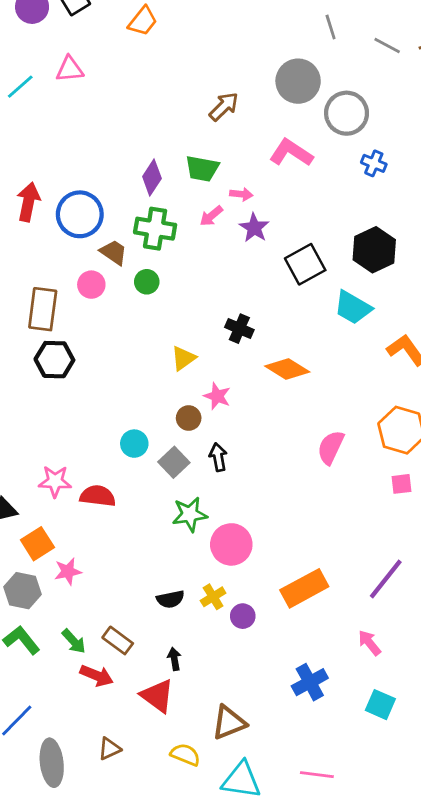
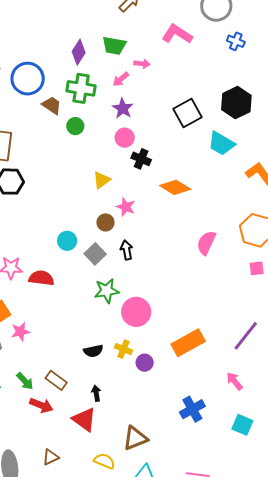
purple star: (254, 228) -> (123, 108), moved
pink circle: (91, 285) -> (125, 138), moved
yellow cross: (213, 597) -> (123, 349), turned -36

